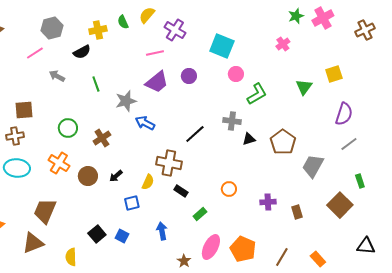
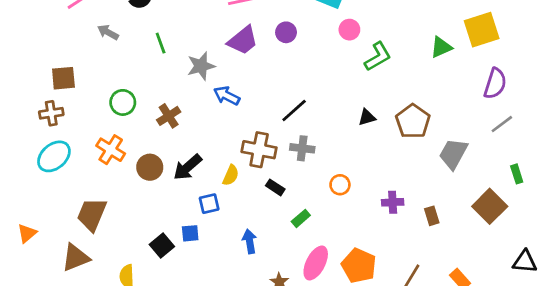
yellow square: (334, 74) -> (482, 30), size x1.5
green triangle: (304, 87) -> (441, 47), turned 30
gray cross: (232, 121) -> (302, 148), moved
cyan ellipse: (17, 168) -> (54, 156), turned -45
black arrow: (116, 176) -> (188, 167), size x1.6
blue square: (122, 236) -> (190, 233), moved, turned -32

